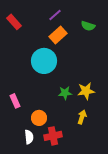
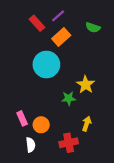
red rectangle: (14, 22) -> (37, 23), moved
yellow star: (86, 91) -> (86, 85), moved, turned -30
pink rectangle: (15, 101) -> (22, 118), moved
red cross: (53, 136) -> (69, 143), moved

